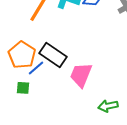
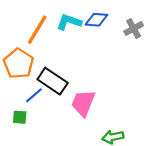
orange pentagon: (22, 55) -> (19, 64), moved

